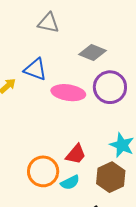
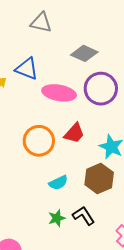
red trapezoid: (76, 154) -> (74, 133), moved
orange circle: (43, 171) -> (39, 141), moved

